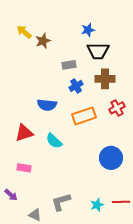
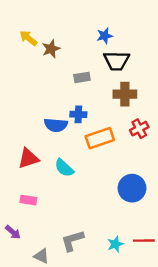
blue cross: (76, 86) -> (78, 114), moved, turned 32

